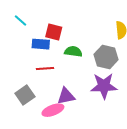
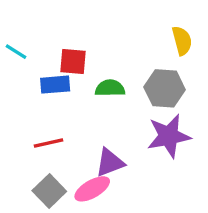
red line: (45, 68) -> (49, 143), moved
gray square: (25, 95) -> (49, 191), moved

